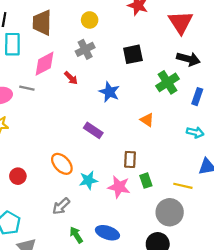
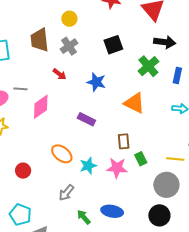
brown trapezoid: (42, 23) -> (40, 40), moved
pink diamond: (44, 64) -> (41, 107), moved
orange triangle: (147, 120) -> (134, 103), size x1.6

